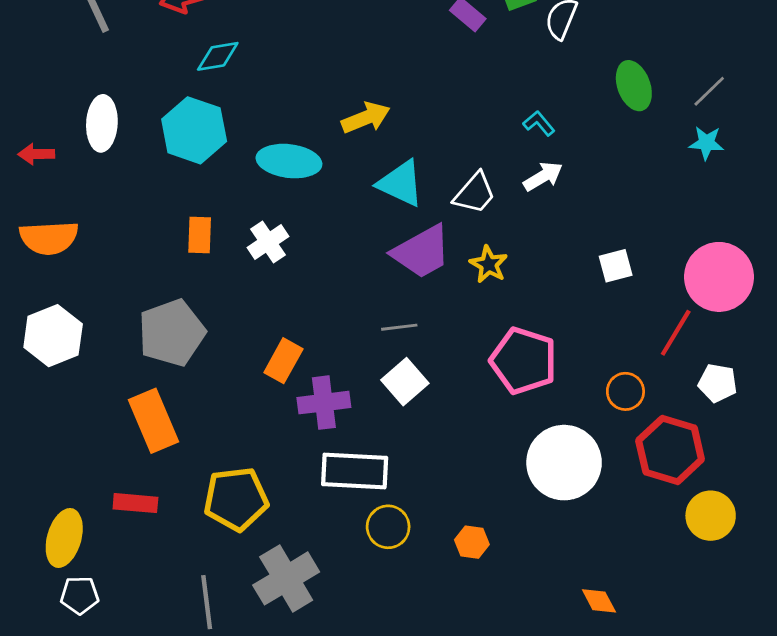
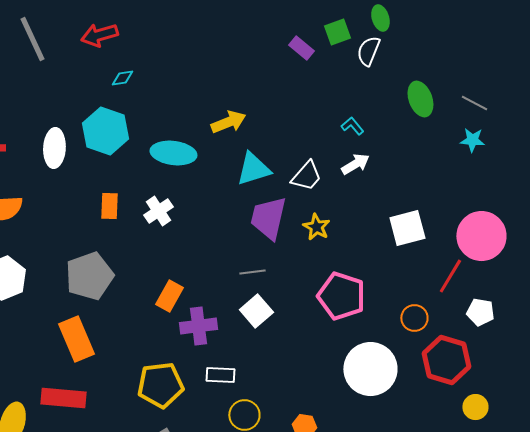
cyan diamond: (218, 56) -> (122, 78), size x0.7
gray line: (709, 91) -> (474, 103), turned 72
white ellipse: (102, 123) -> (54, 148), moved
cyan triangle: (401, 183) -> (253, 169), turned -42
purple trapezoid: (422, 252) -> (268, 218), turned 132
white square: (616, 266) -> (407, 228), size x1.5
white rectangle: (355, 471) -> (220, 375), size x0.6
yellow pentagon: (236, 499) -> (160, 385), moved
red rectangle: (135, 503) -> (63, 398), size x1.4
yellow circle: (711, 516) -> (475, 407), size x0.7

